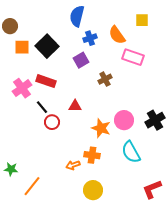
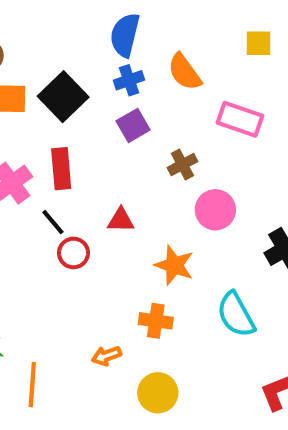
orange semicircle: (117, 35) -> (185, 72), moved
blue cross: (90, 38) -> (129, 80), moved
red rectangle: (46, 81) -> (61, 169), turned 66
pink circle: (124, 120) -> (215, 210), moved
orange arrow: (73, 165) -> (106, 356), moved
orange line: (32, 186) -> (32, 385), turned -35

